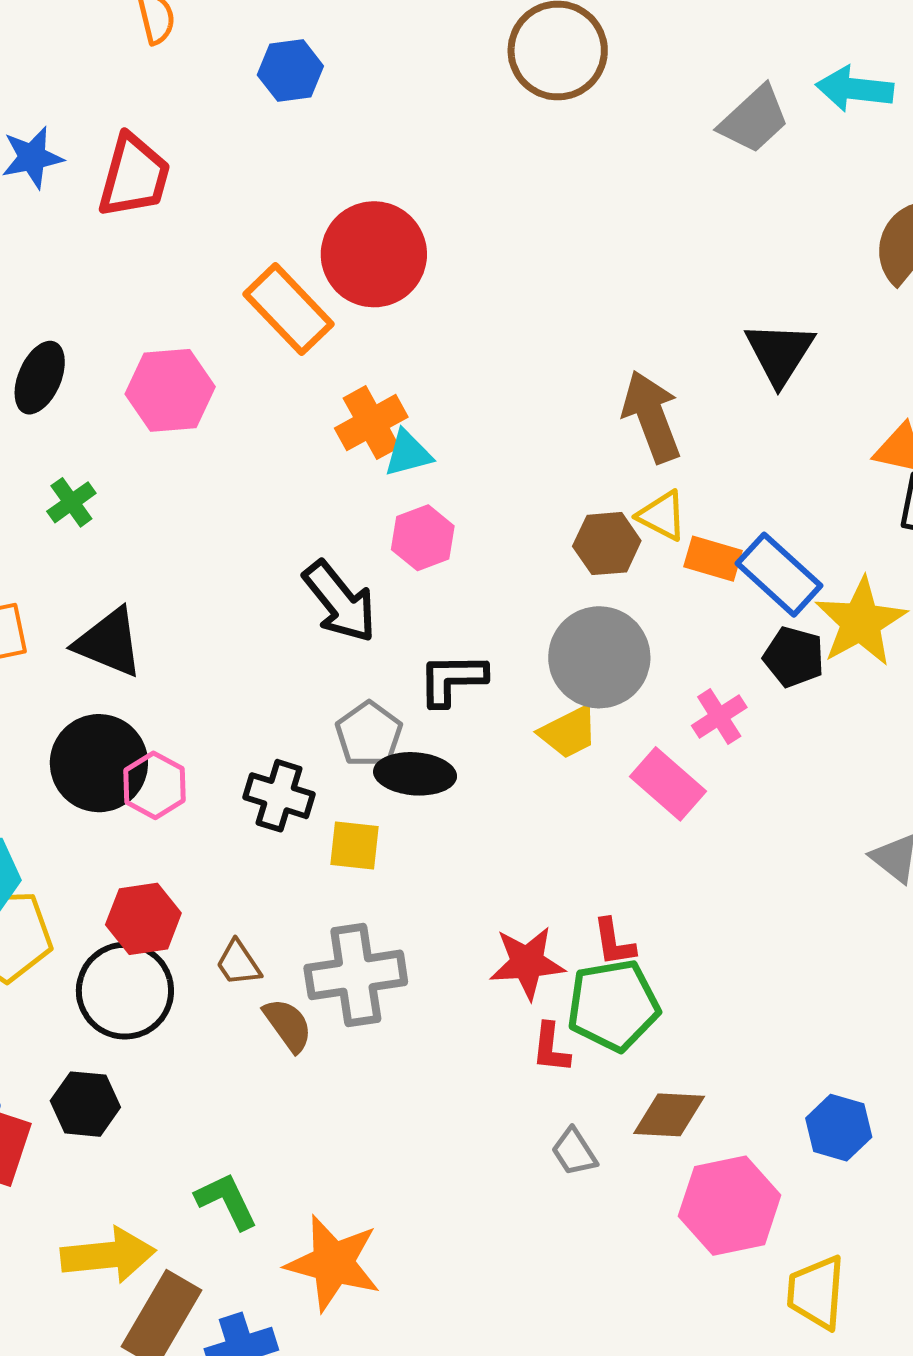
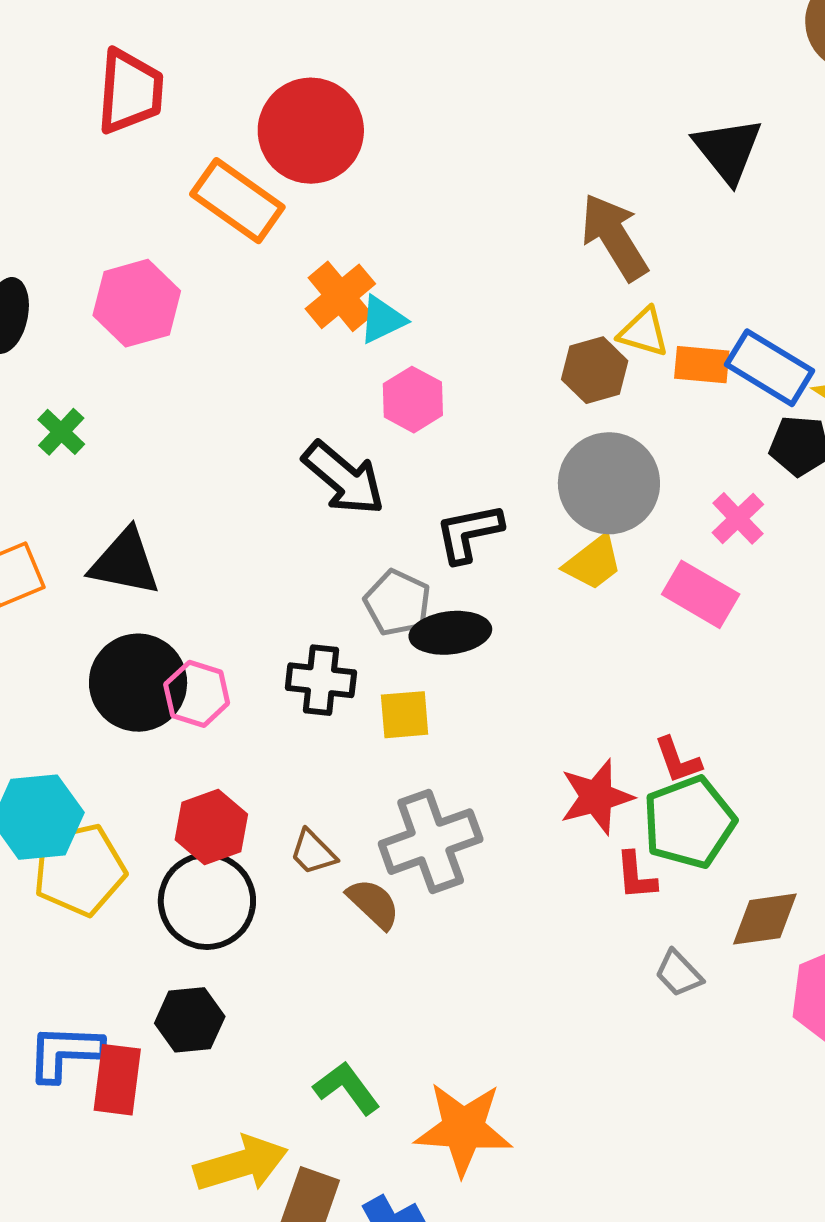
red trapezoid: (134, 176) -> (130, 91), moved

